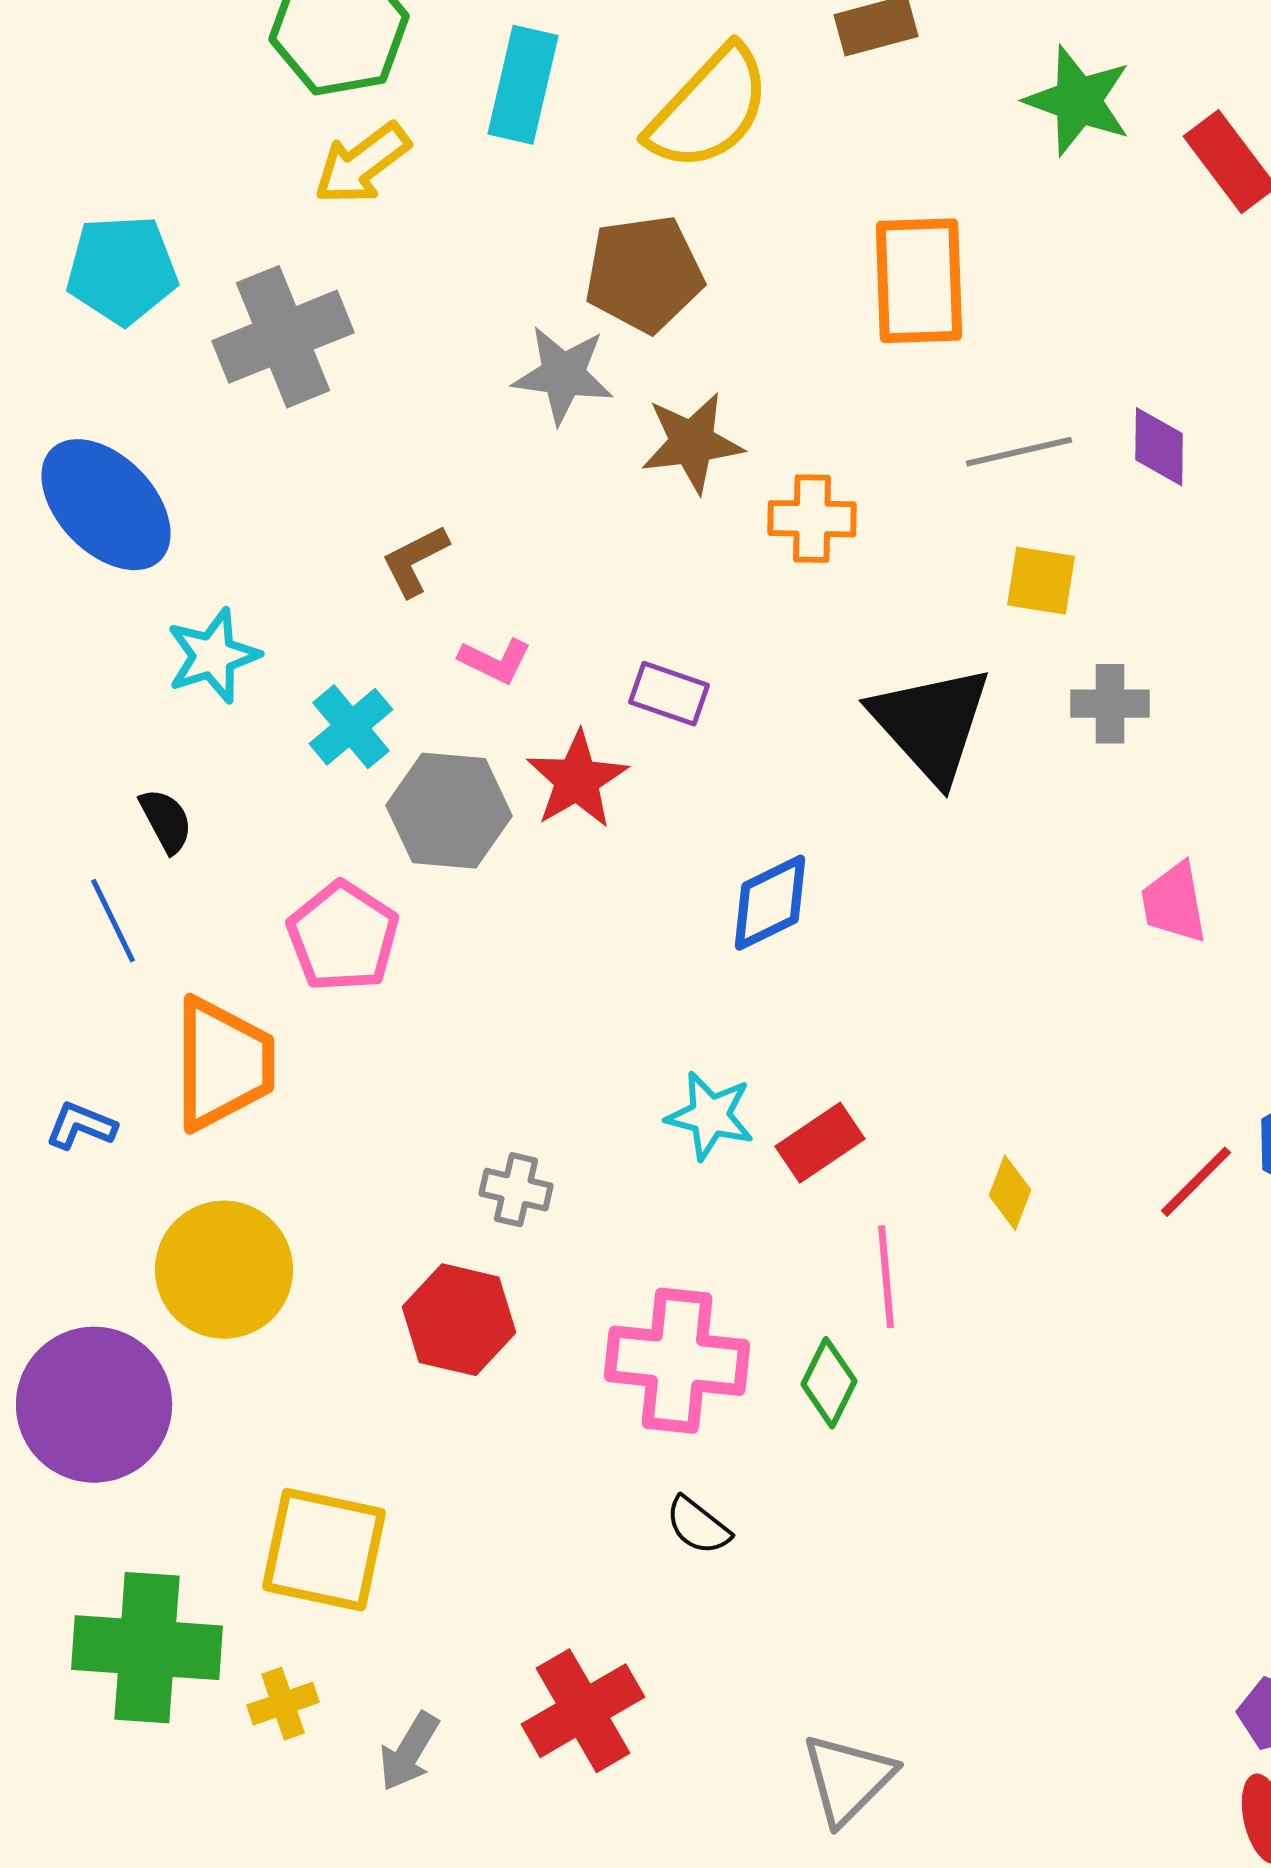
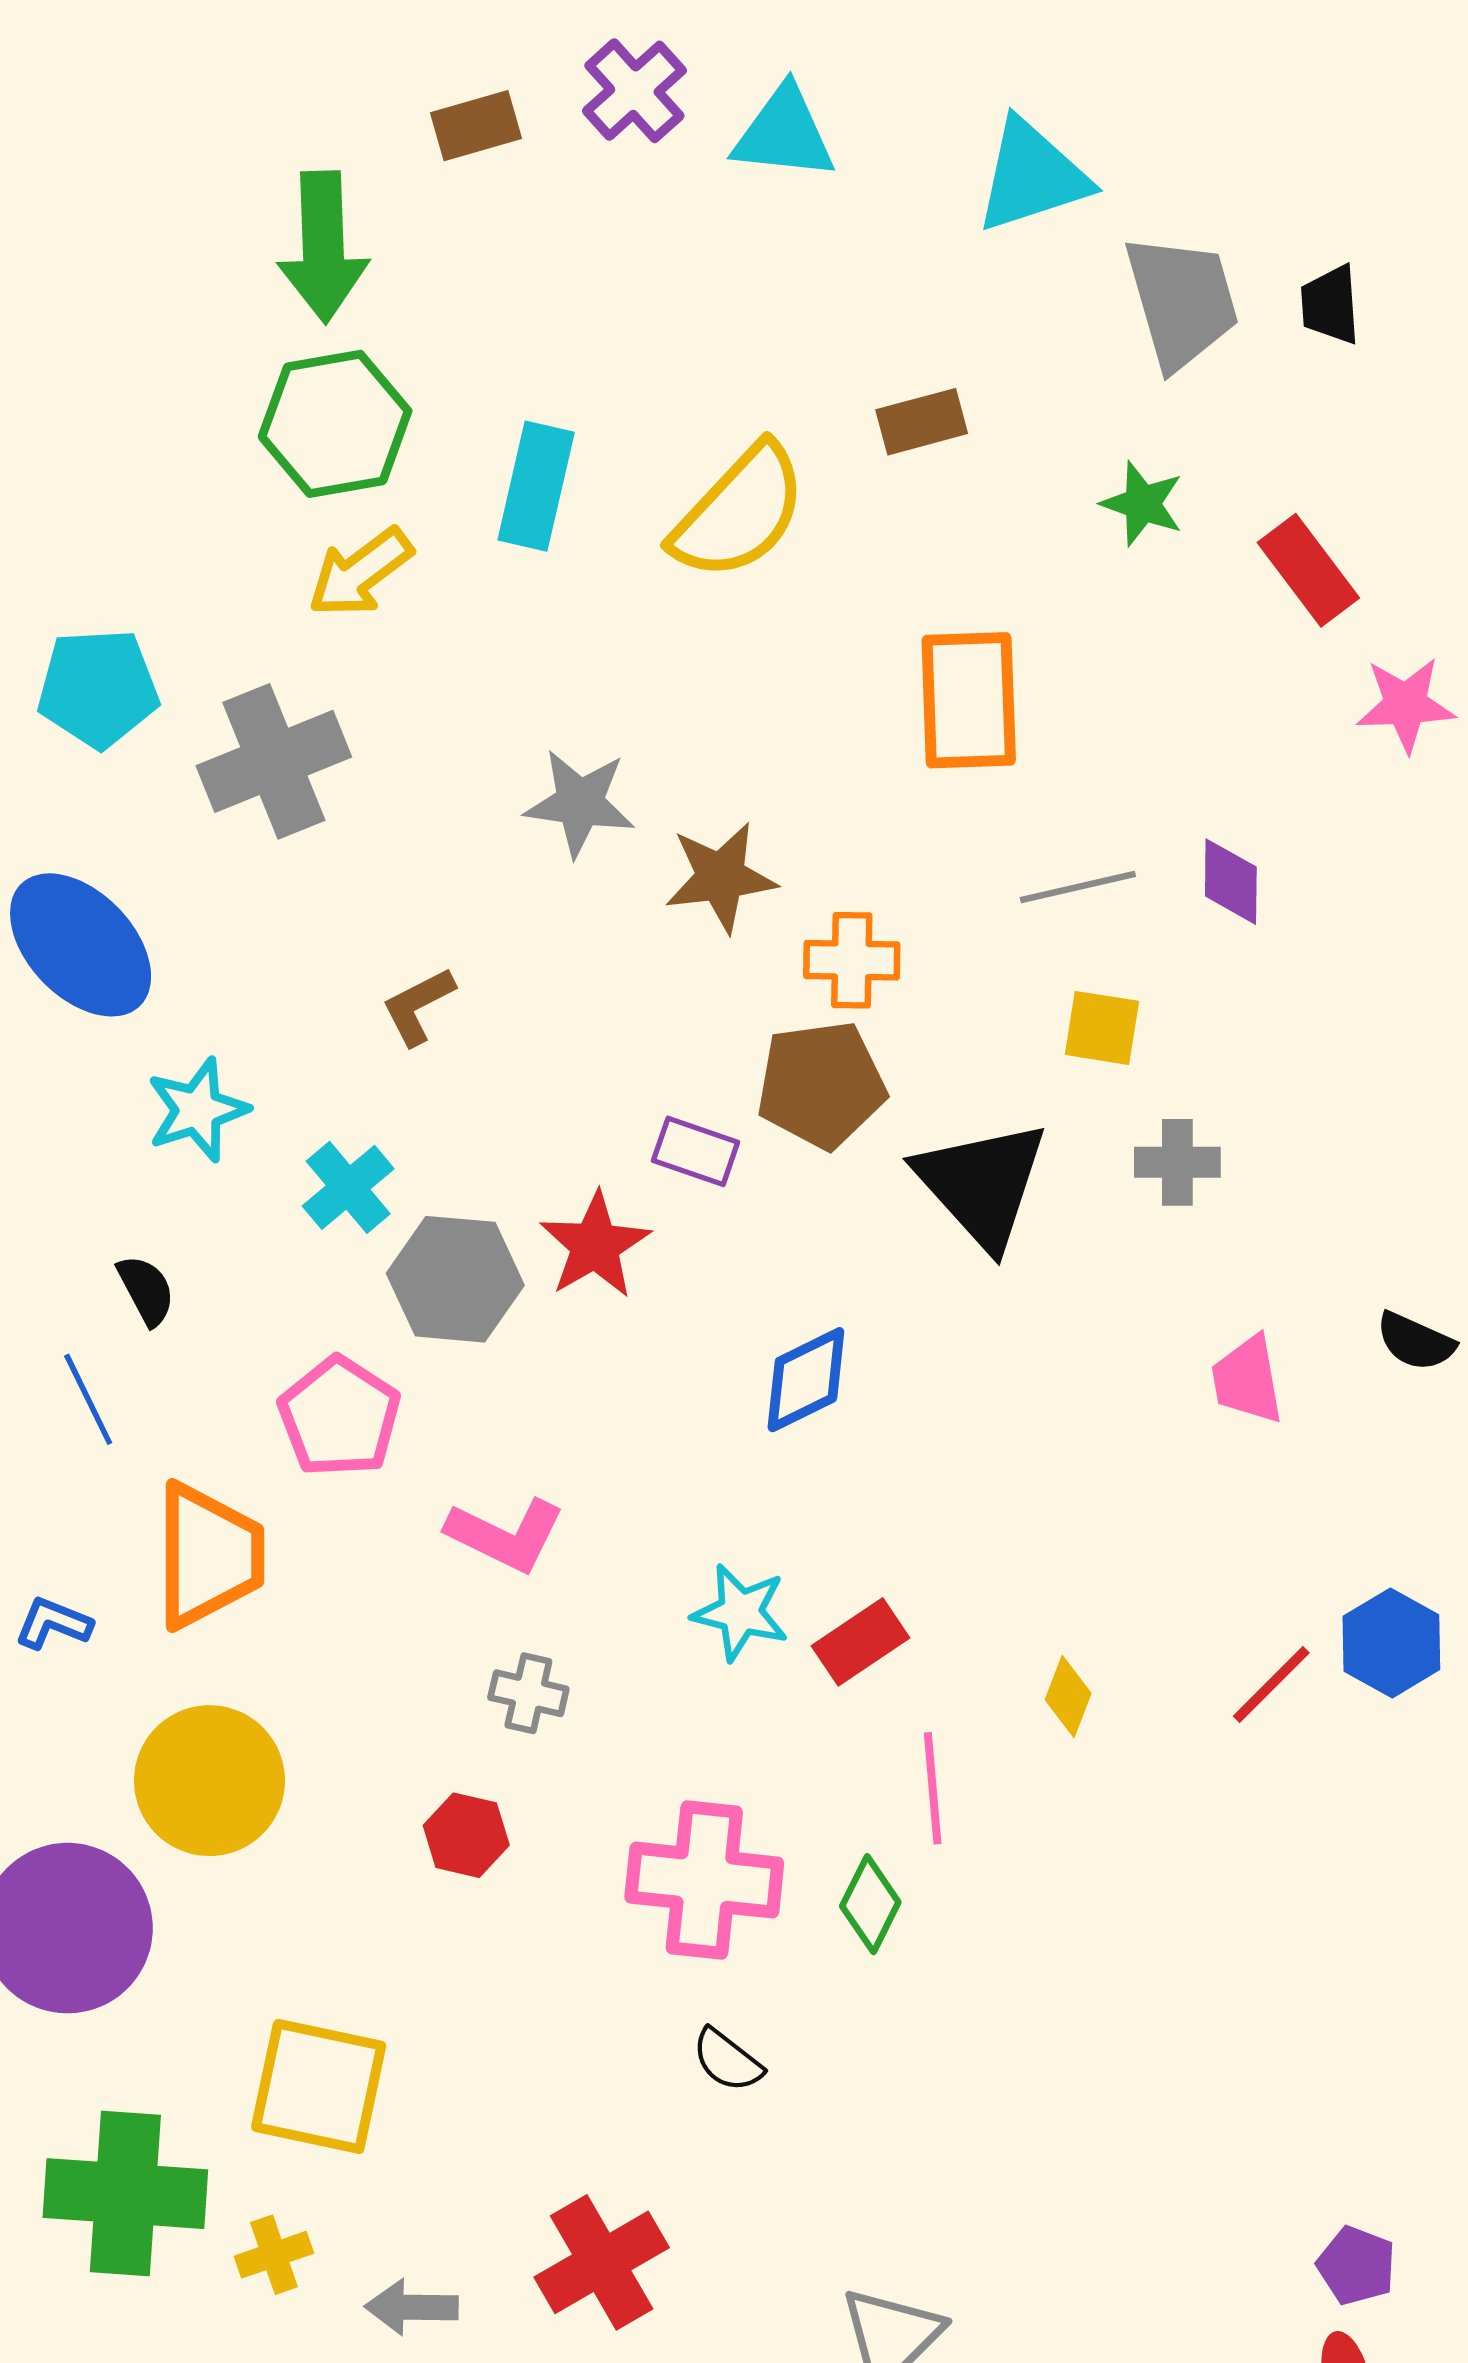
green star: (1078, 101) -> (1142, 504), size x0.7
brown pentagon: (644, 274) -> (821, 1085), moved
pink L-shape: (495, 661) -> (506, 1535), moved, size x1.5
red hexagon: (459, 1320) -> (466, 1835), size x0.7
gray arrow: (409, 1752) -> (412, 2307), turned 60

